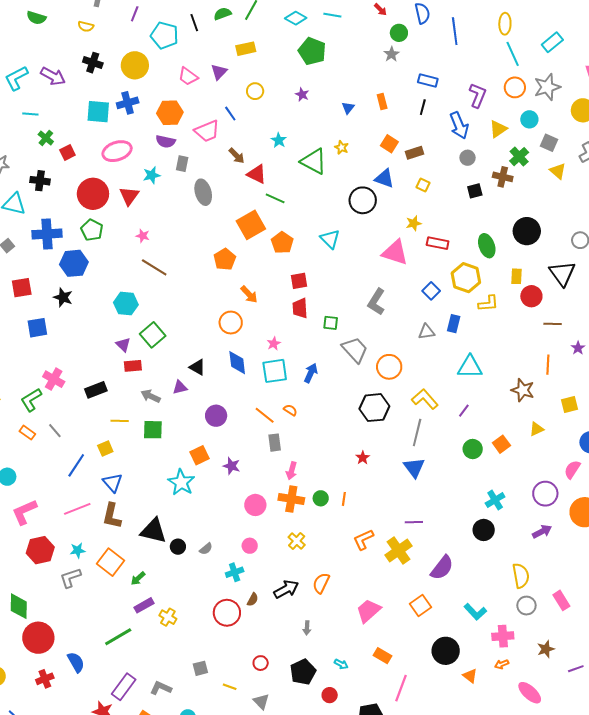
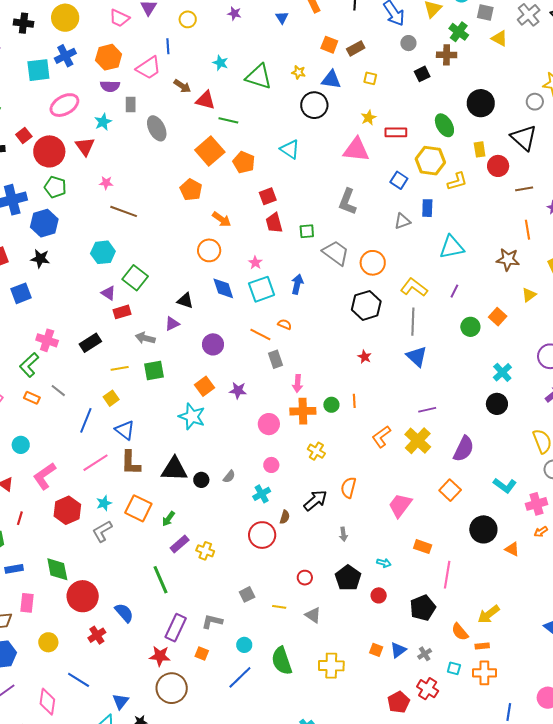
blue line: (230, 114) -> (168, 46), turned 42
yellow star: (341, 147) -> (299, 72), moved
red square: (67, 153) -> (24, 136), moved
green line: (118, 637) -> (160, 580), turned -72

